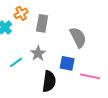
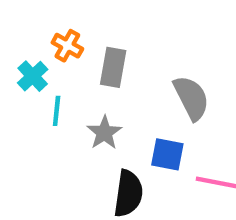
orange cross: (21, 13) -> (67, 46), turned -32
cyan line: (16, 62) -> (57, 111), moved, turned -48

